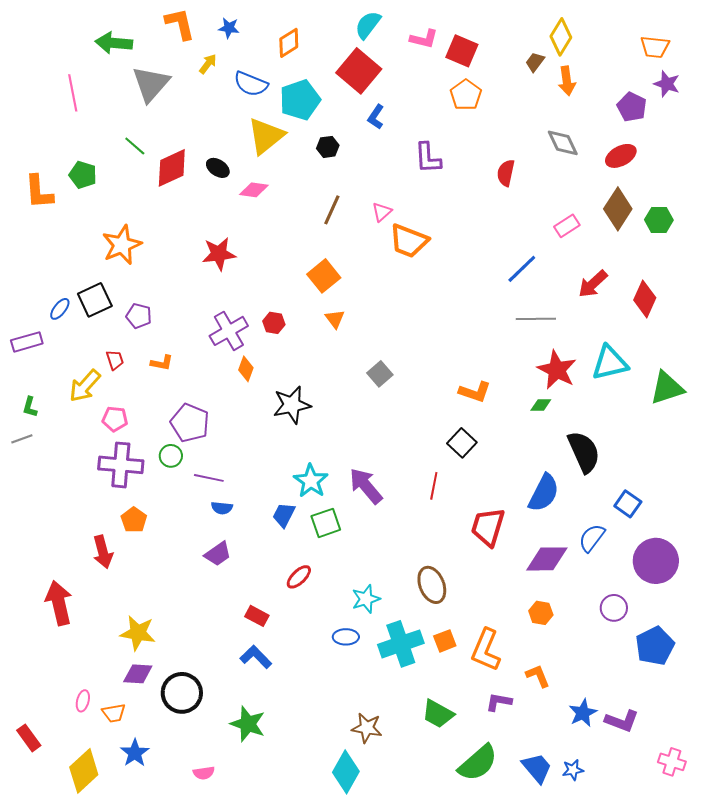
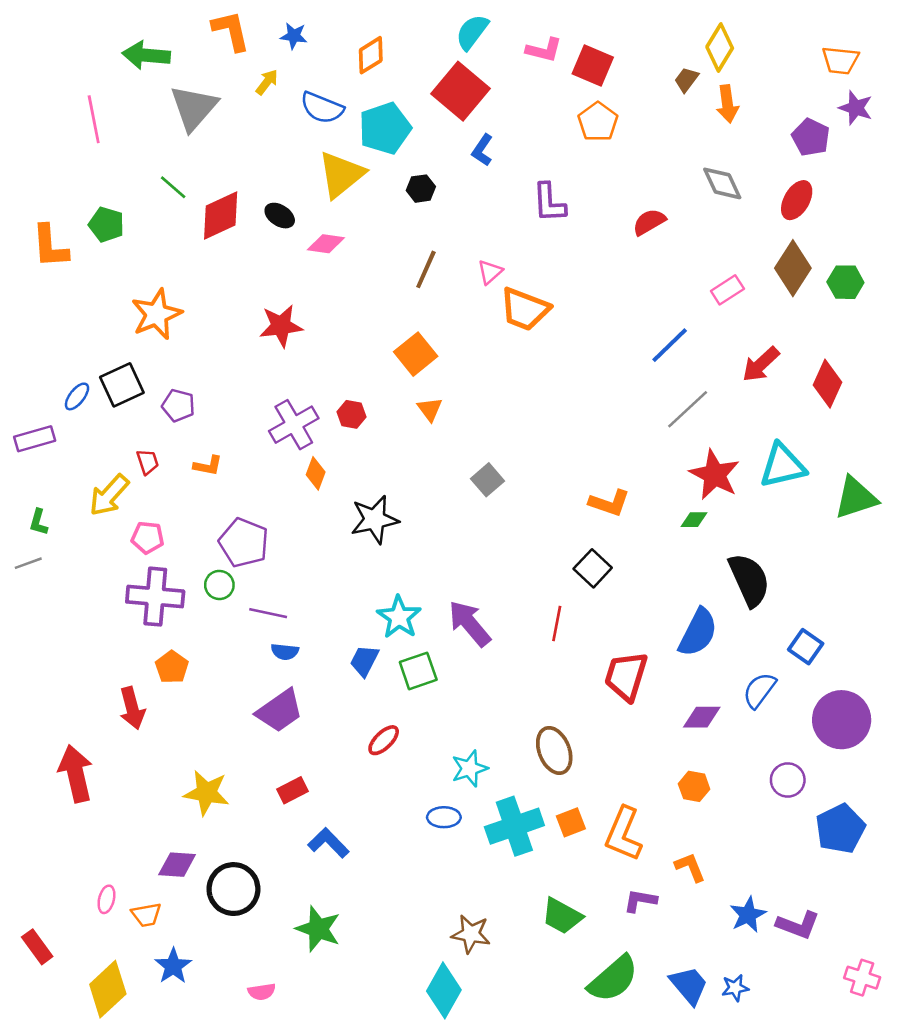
red ellipse: (621, 156) -> (797, 200), turned -32
red semicircle: (506, 173) -> (649, 222), turned 48
gray line: (536, 319) -> (688, 409), turned -42
purple trapezoid: (218, 554) -> (280, 711), size x1.4
purple diamond: (547, 559) -> (702, 717), size x0.7
red rectangle: (257, 616) -> (292, 790), moved, turned -55
yellow star: (138, 633) -> (207, 793), moved

